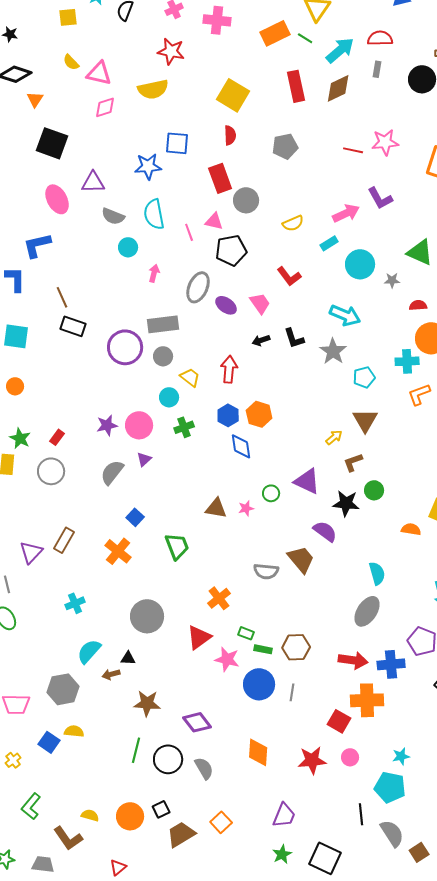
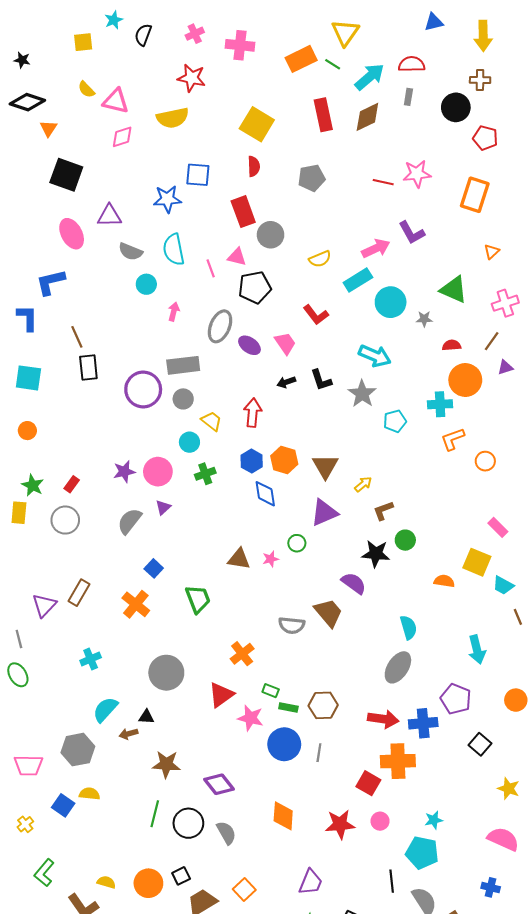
cyan rectangle: (329, 243) -> (358, 280), size x1.5
black rectangle: (73, 326) -> (88, 367), turned 65
brown triangle: (365, 420) -> (325, 466), moved
purple triangle: (307, 481) -> (324, 513), moved, turned -48

